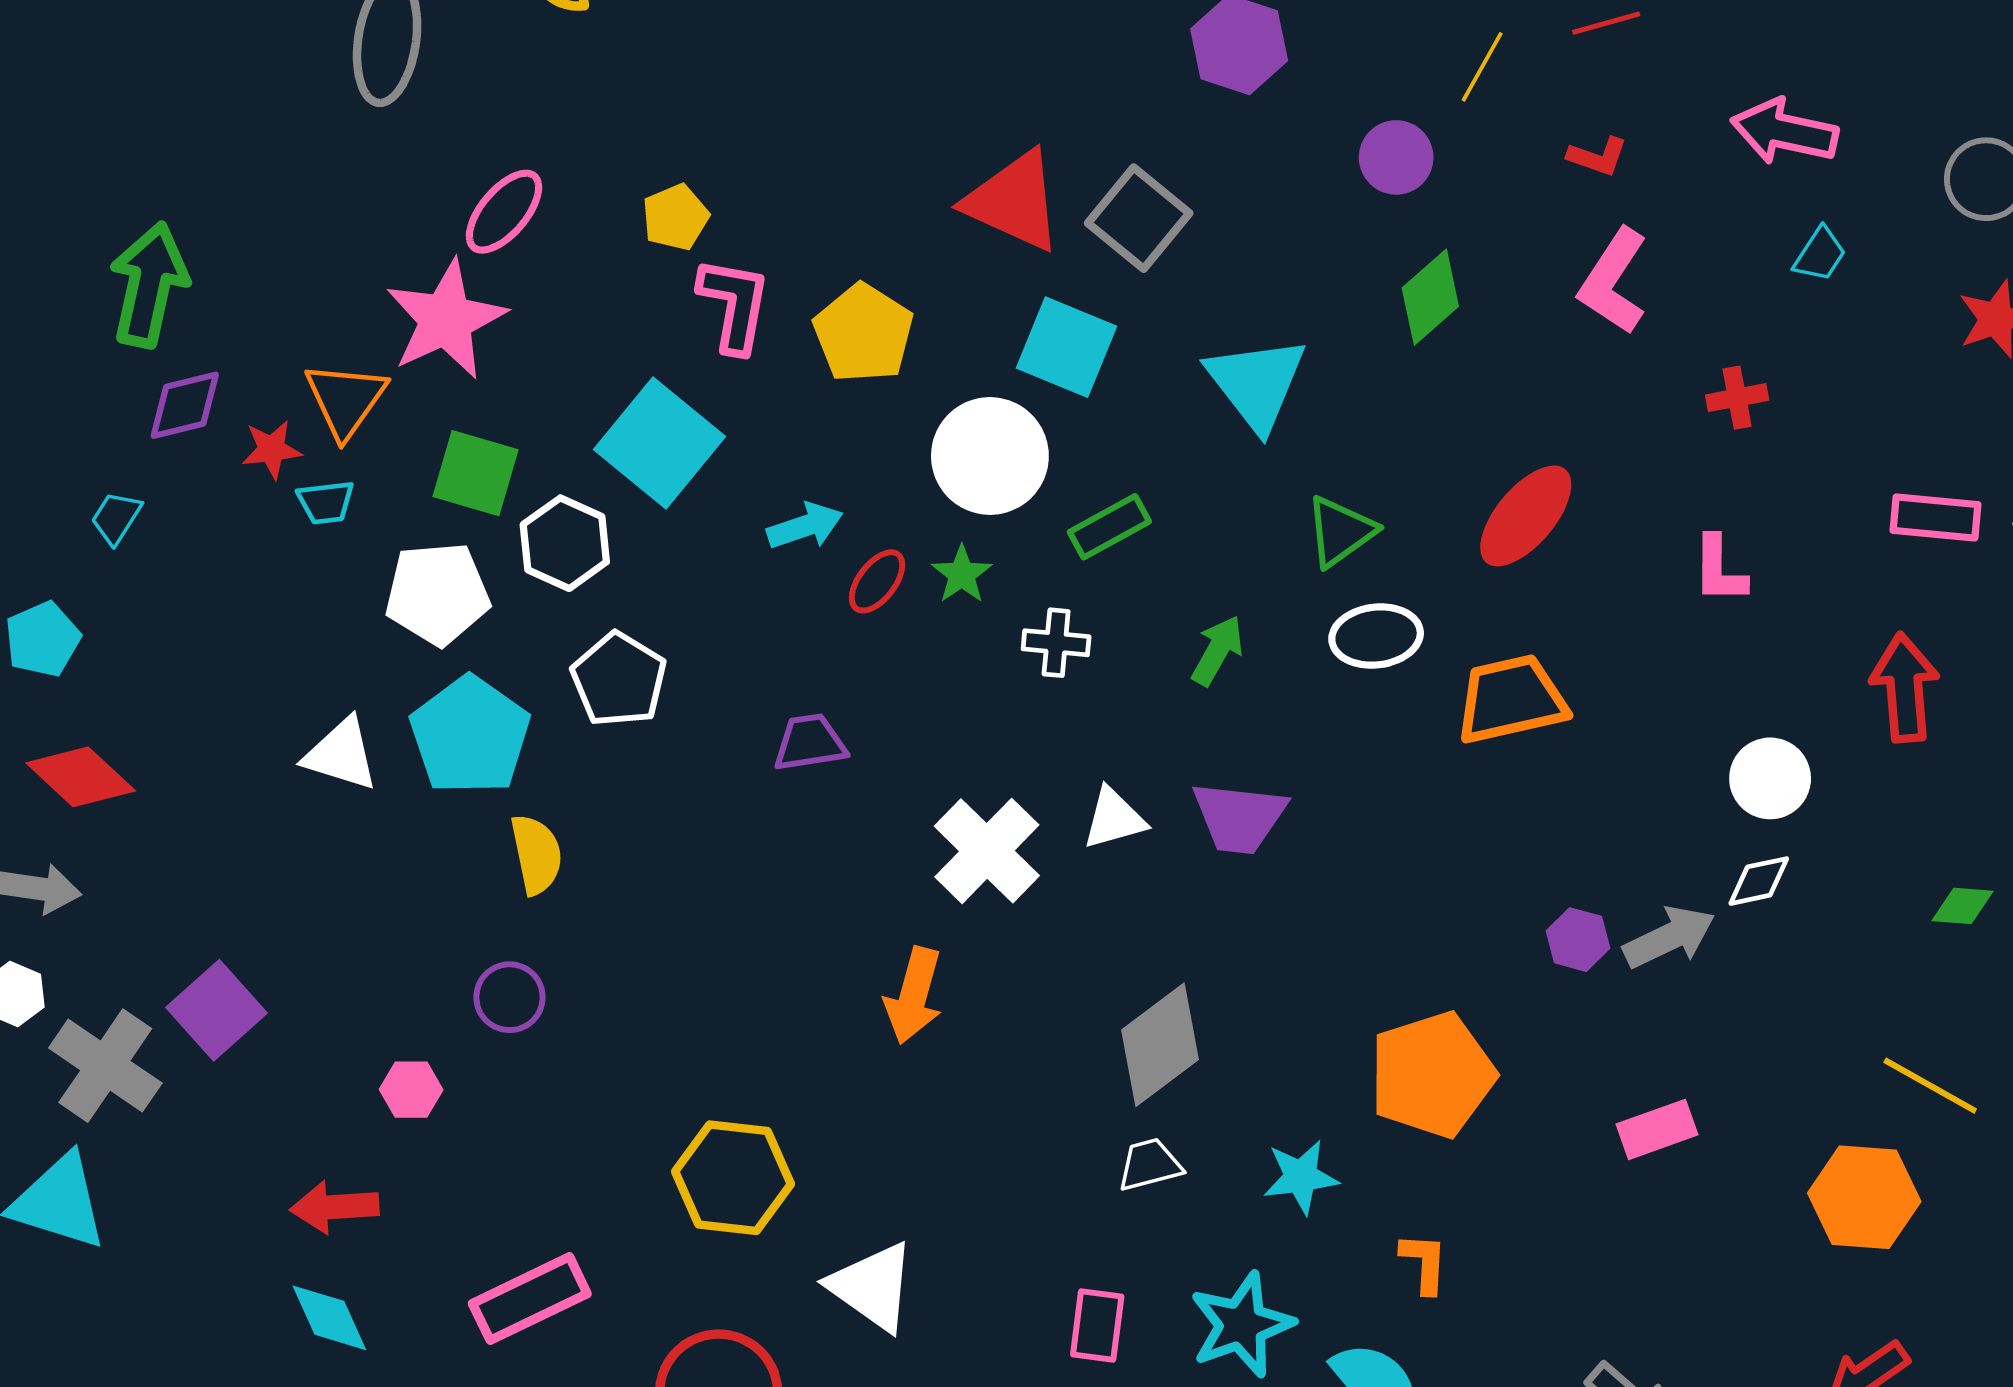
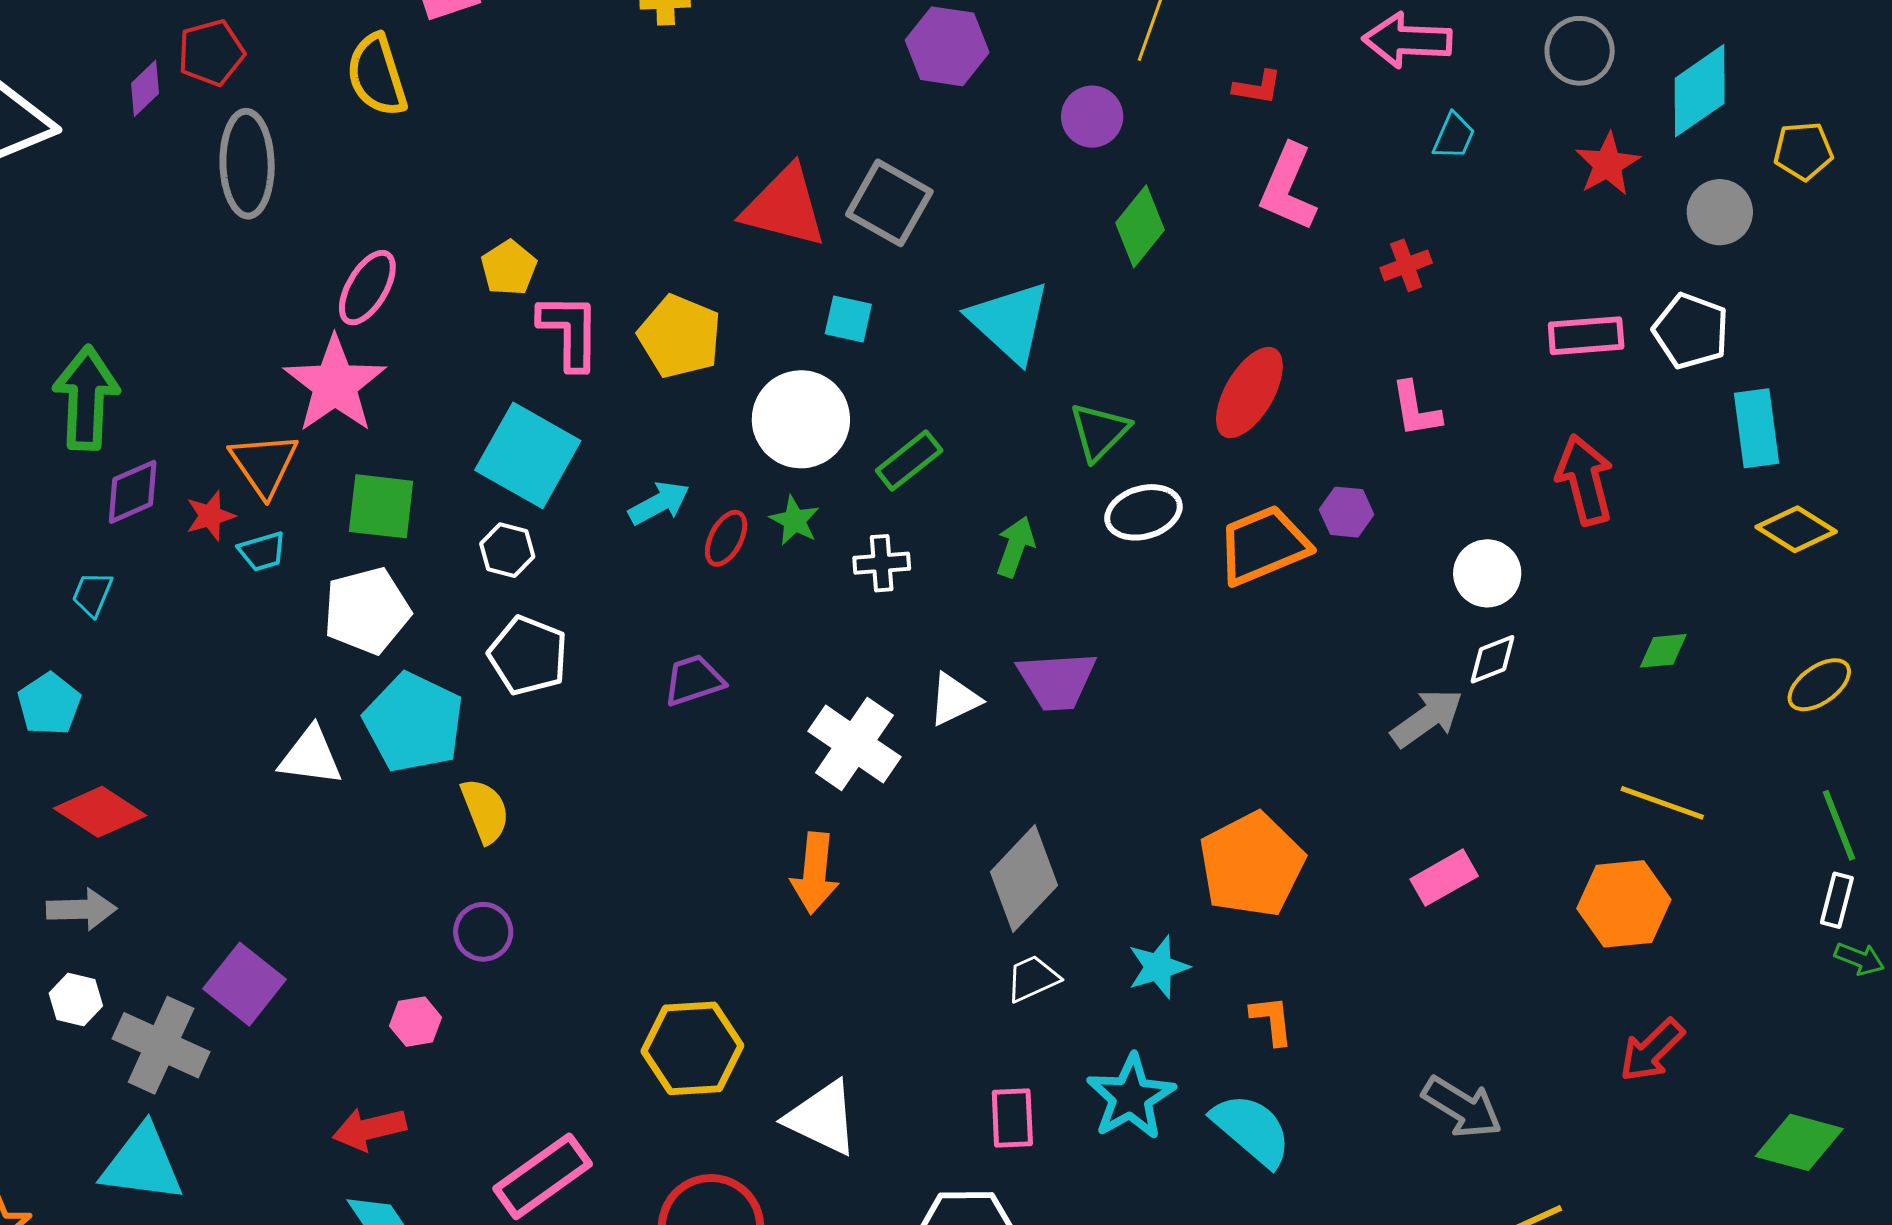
cyan square: (1066, 347) -> (848, 319), size x0.6
white hexagon: (565, 543) -> (507, 550), moved, size x0.7
purple hexagon: (1578, 940) -> (1347, 512), moved

